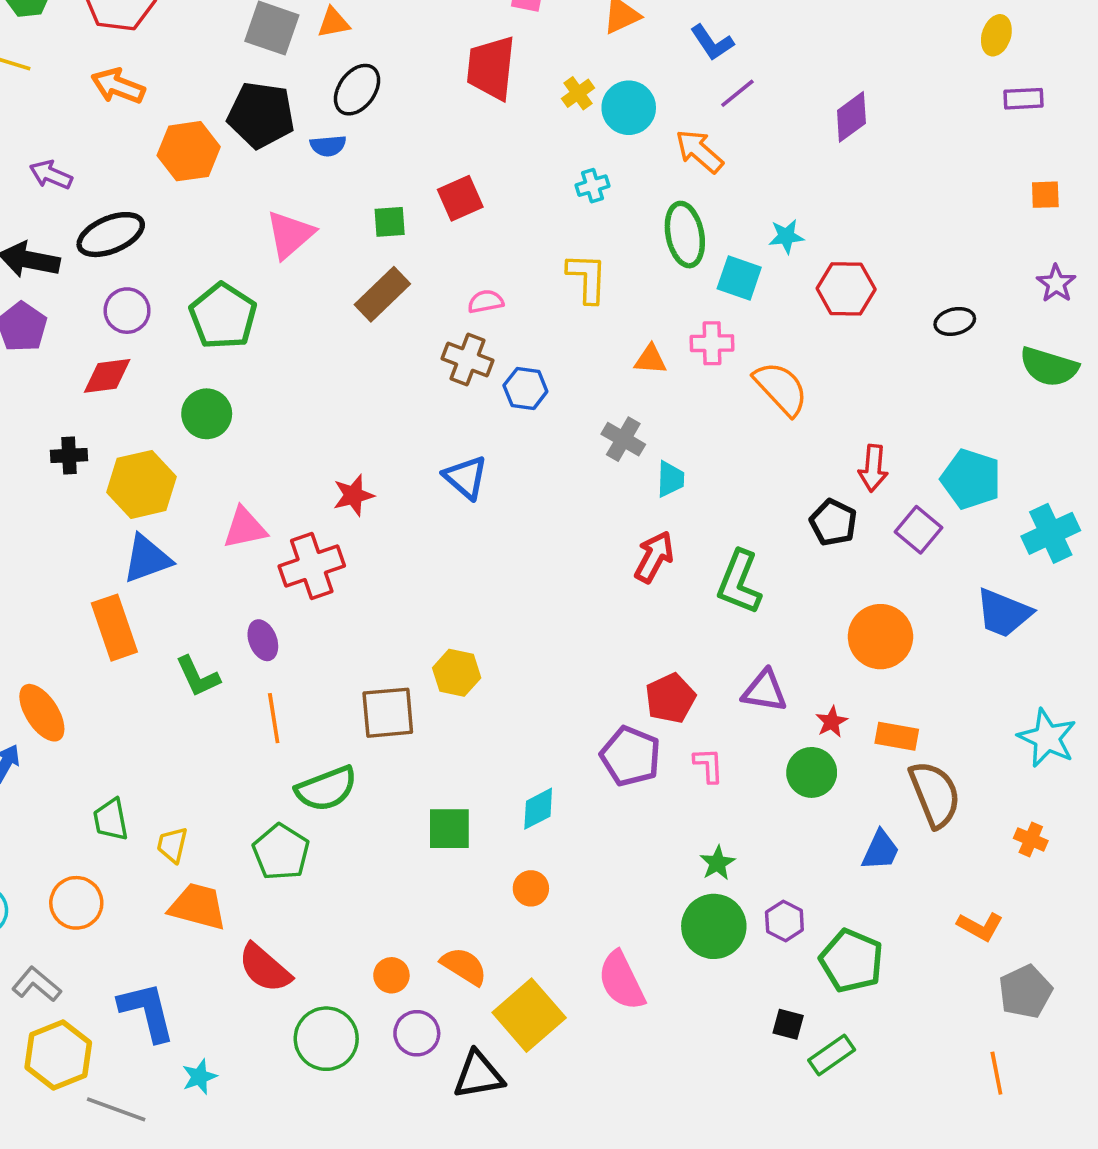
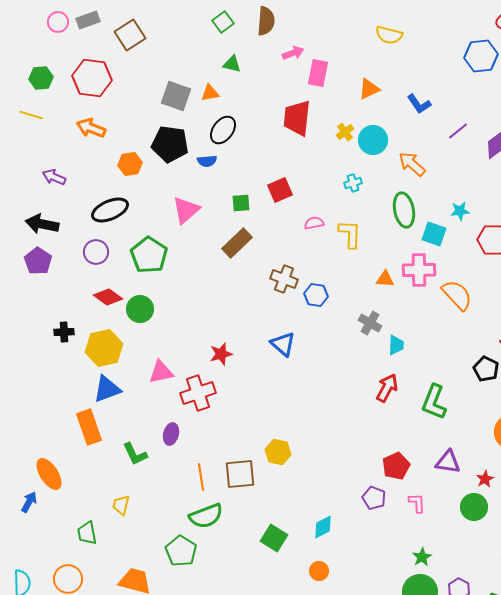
purple line: (737, 93) -> (458, 131), moved
orange hexagon: (189, 151) -> (130, 164), size x0.7
black ellipse: (111, 235) -> (110, 210), moved
pink semicircle: (486, 302) -> (314, 223), moved
pink cross: (712, 343) -> (419, 270), size x1.4
red diamond: (107, 376) -> (108, 297), moved, turned 44
purple ellipse: (263, 640) -> (171, 434), turned 35
orange line: (274, 718) -> (201, 477), moved
purple pentagon: (631, 756) -> (374, 498), size x0.7
green square: (449, 829) -> (274, 538), turned 32
yellow trapezoid: (172, 845) -> (121, 505), moved

